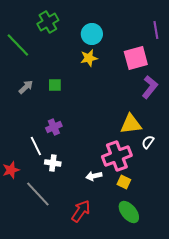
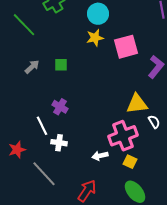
pink square: (136, 58) -> (126, 47), moved
purple cross: (54, 127) -> (60, 107), turned -35
white semicircle: (148, 142) -> (154, 122), turned 112

